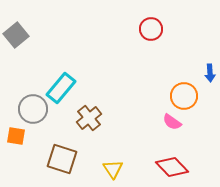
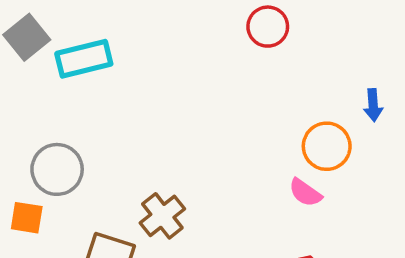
cyan rectangle: (61, 88) -> (84, 59), moved, turned 36
brown cross: (89, 118) -> (162, 216), moved

